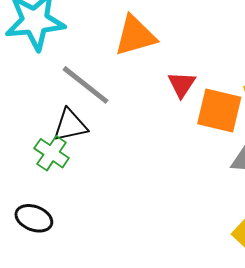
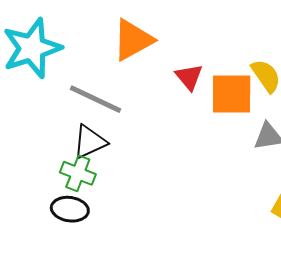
black ellipse: (34, 218) -> (70, 209), moved

